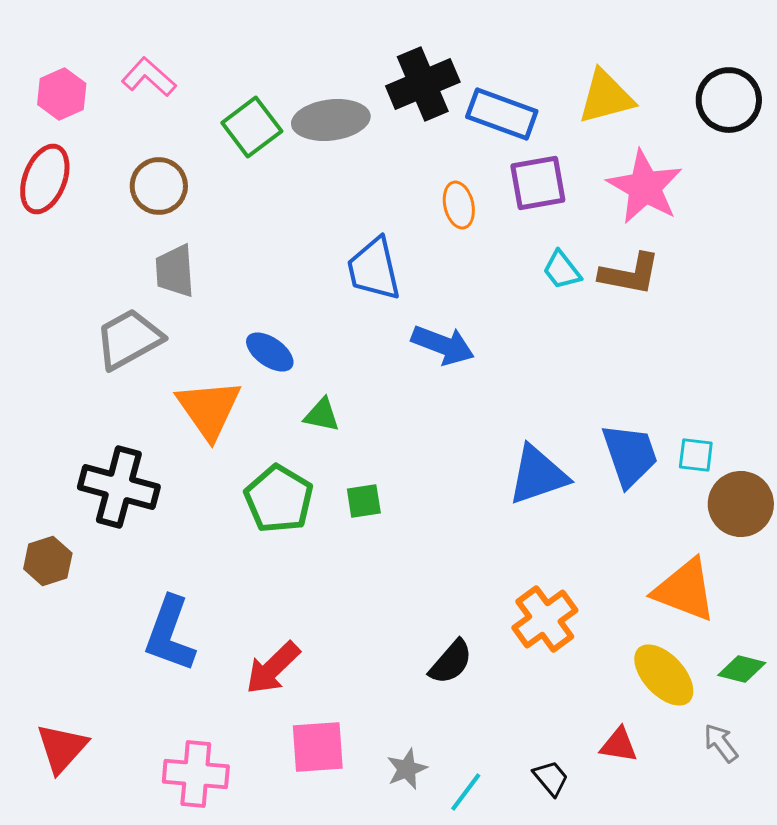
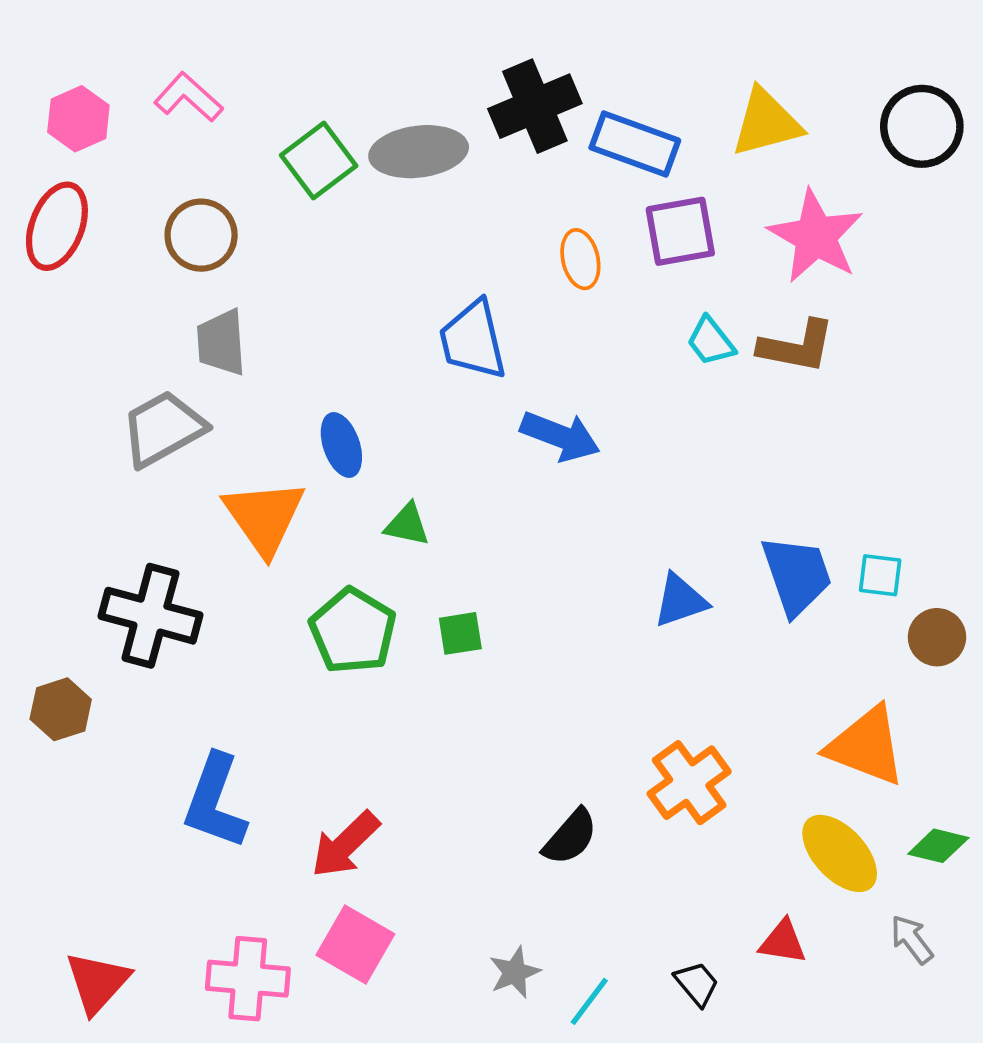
blue ellipse: (270, 352) -> (341, 445), turned 36
blue triangle: (538, 475) -> (680, 601), size x0.7
brown circle: (741, 504) -> (937, 637), size x0.7
pink square: (318, 747) -> (355, 944), moved, turned 34
red triangle: (62, 748) -> (97, 982), moved

